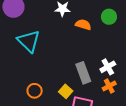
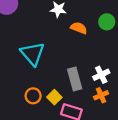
cyan triangle: (29, 41) -> (33, 54), moved
orange circle: (35, 91) -> (33, 96), moved

